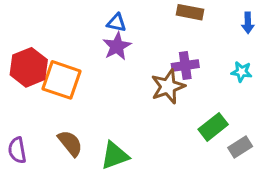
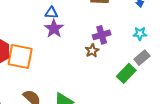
brown star: (168, 87) -> (92, 51), size x0.6
gray rectangle: (240, 147) -> (142, 58), moved

